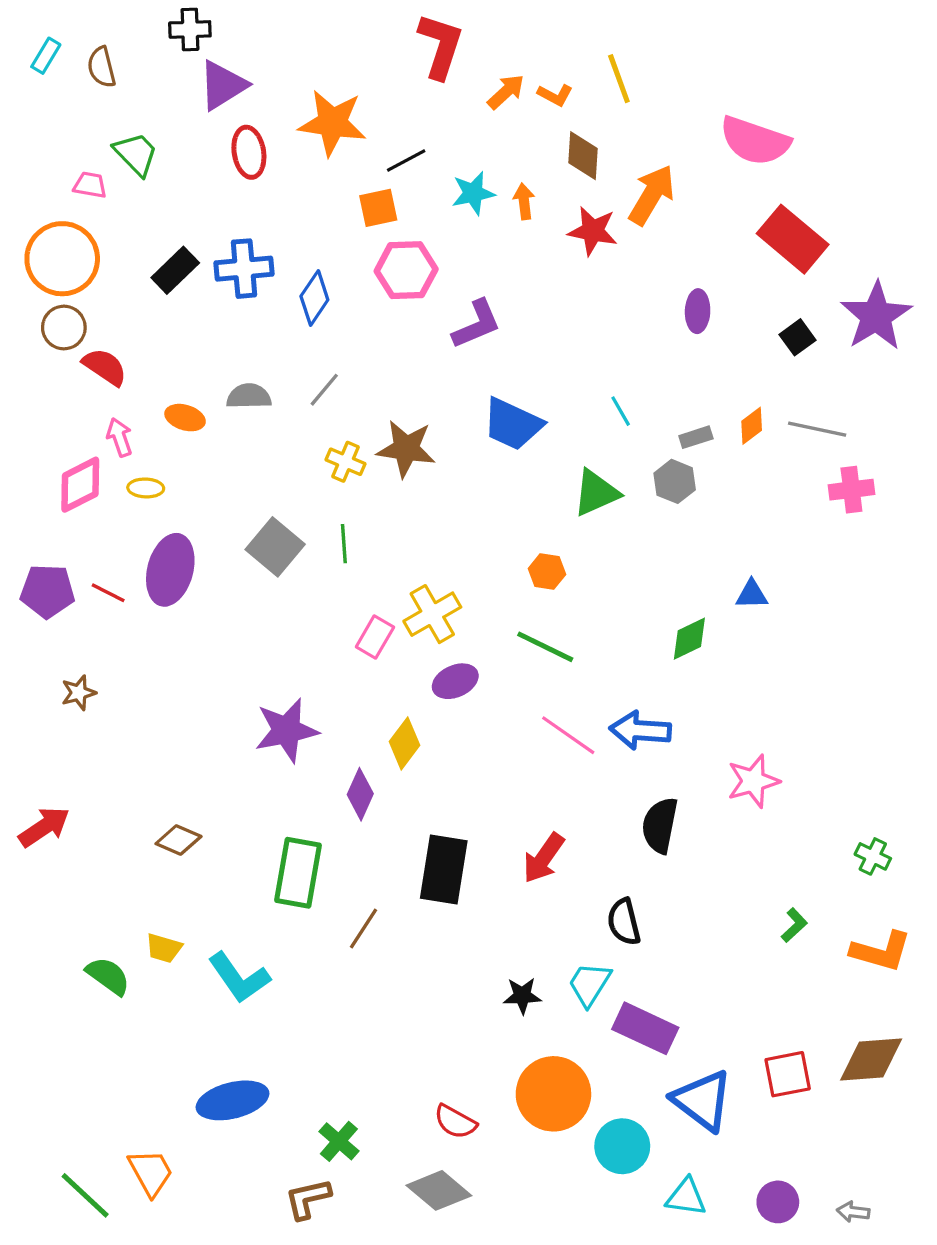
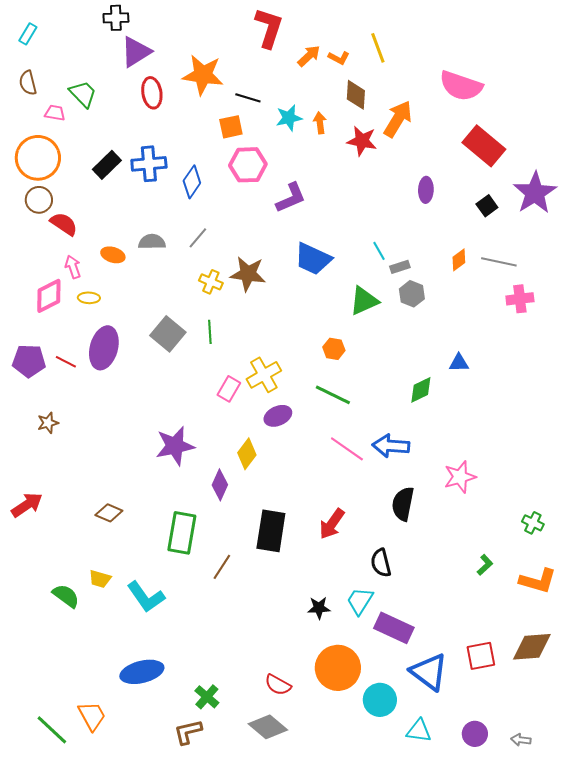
brown semicircle: (102, 67) -> (28, 83), moved
black line: (406, 160) -> (248, 98), turned 45
gray rectangle: (696, 437) -> (400, 267), moved

